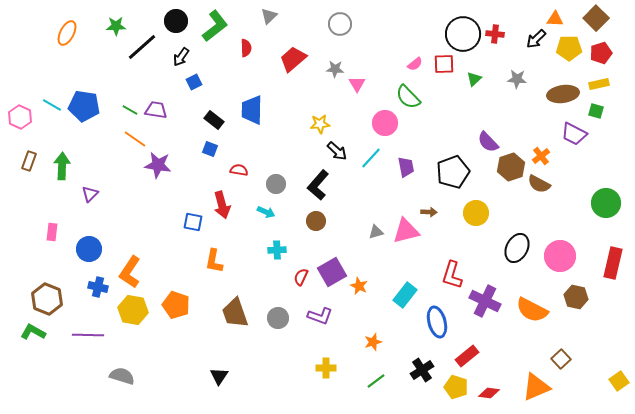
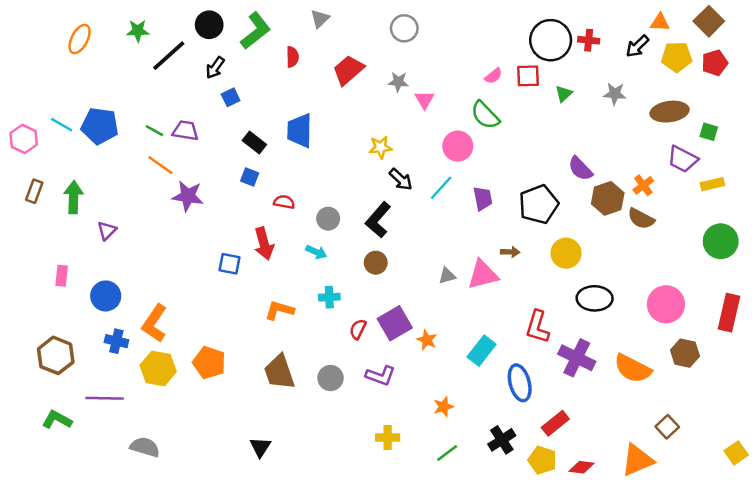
yellow rectangle: (599, 84) -> (712, 184), moved
black ellipse: (517, 248) -> (595, 298), moved, turned 64
orange L-shape: (214, 261) -> (279, 310), moved, turned 95
green L-shape: (33, 332) -> (57, 420), moved

